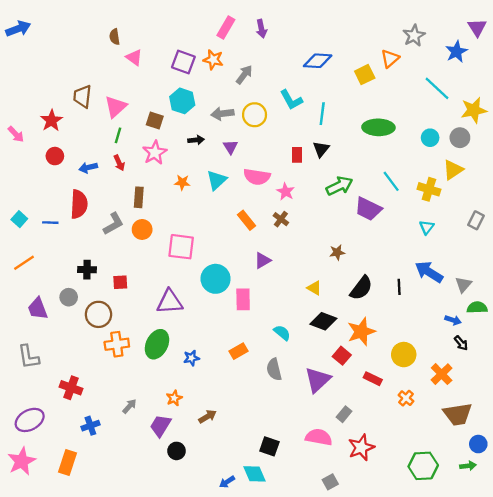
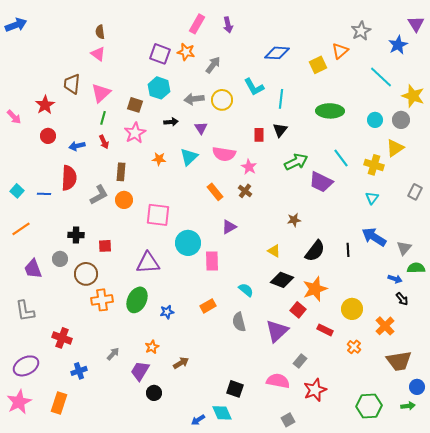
pink triangle: (134, 57) -> (98, 54), moved
yellow star: (474, 110) -> (413, 96), turned 30

